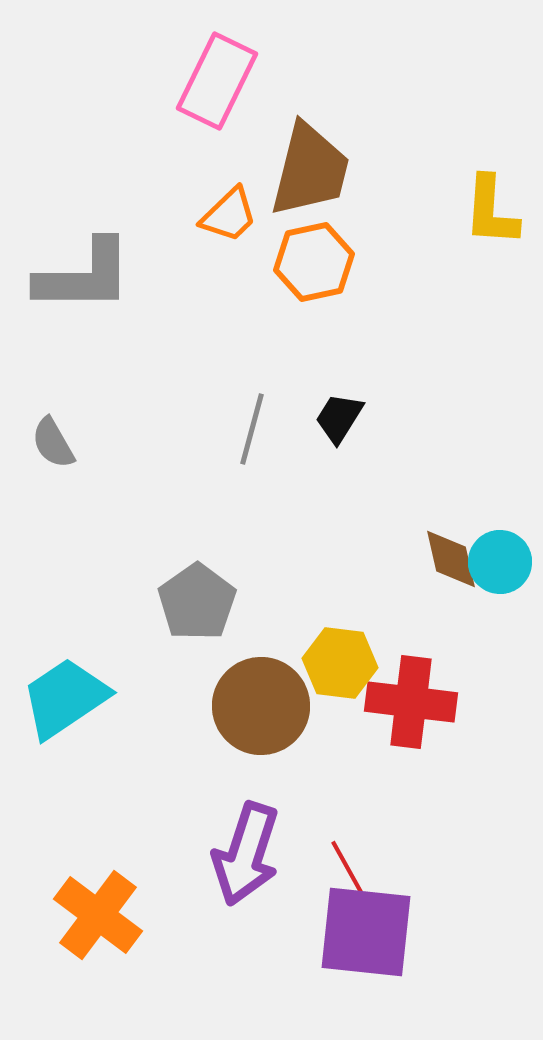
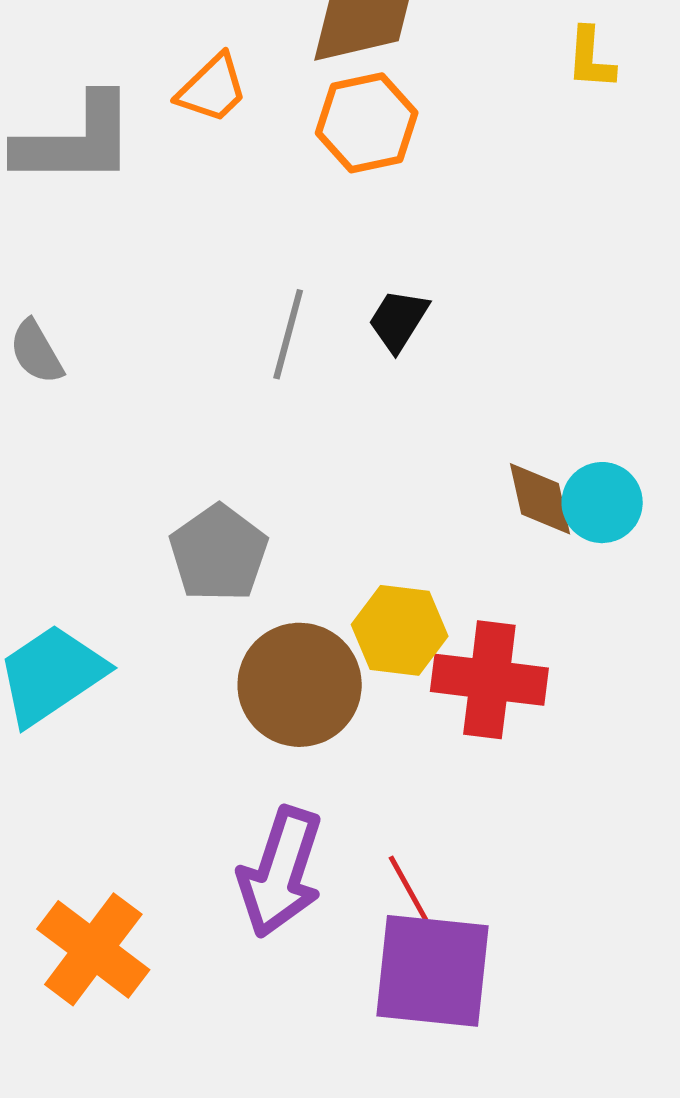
yellow L-shape: (491, 211) -> (591, 58), size x0.7
orange trapezoid: (229, 215) -> (212, 89), moved

